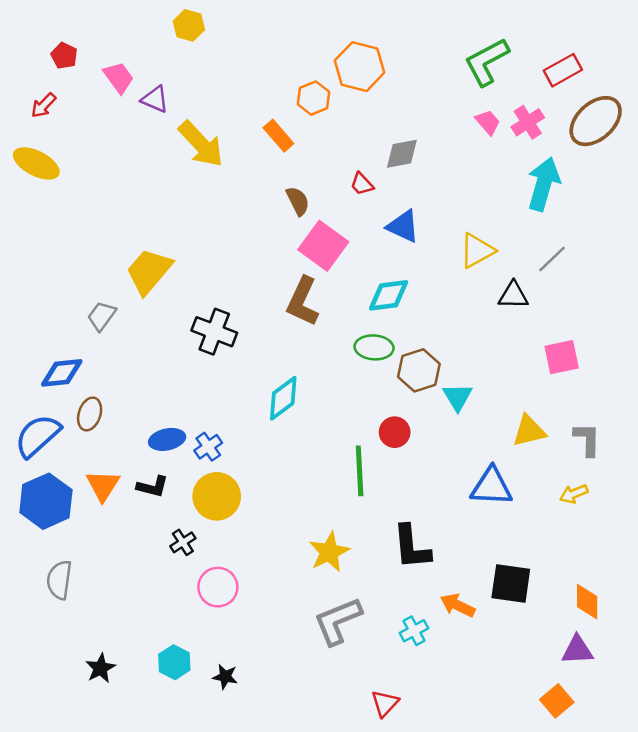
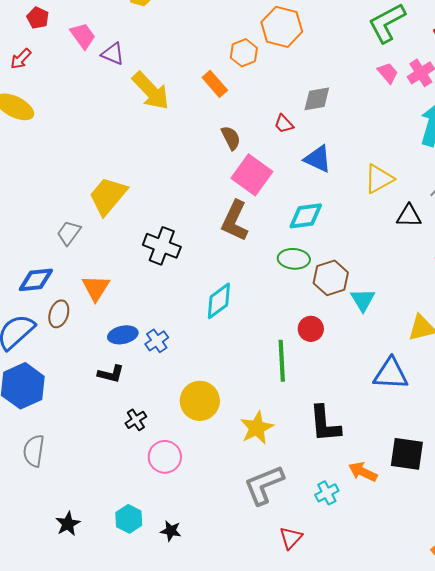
orange triangle: (103, 485) -> (96, 288), moved
yellow circle: (217, 496) -> (200, 401), moved
red triangle: (385, 703) -> (291, 538), moved

